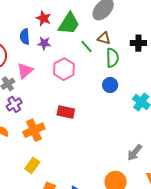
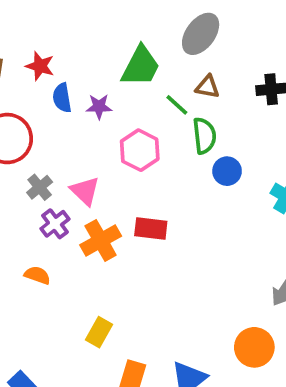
red star: (44, 18) -> (40, 66), moved
green semicircle: (112, 58) -> (204, 136), moved
pink triangle: (25, 71) -> (85, 191), moved, turned -30
orange cross: (34, 130) -> (101, 240), moved

